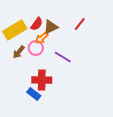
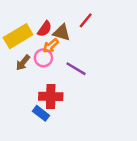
red line: (80, 24) -> (86, 20), moved
brown triangle: (51, 27) -> (62, 32), turned 42

